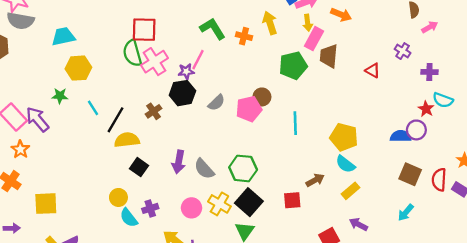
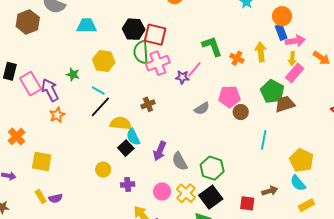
brown trapezoid: (329, 56) -> (285, 104), moved, turned 55
green pentagon: (293, 65) -> (272, 92), turned 30
yellow hexagon: (78, 68) -> (104, 61), moved
black hexagon: (182, 93) -> (134, 29), moved
cyan line: (93, 108) -> (98, 91), turned -40
pink pentagon: (249, 109) -> (229, 97), moved
black line: (115, 120) -> (100, 107), moved
orange star: (20, 149) -> (57, 115), moved
yellow rectangle: (350, 191) -> (306, 205), moved
cyan semicircle: (129, 218) -> (133, 137), moved

